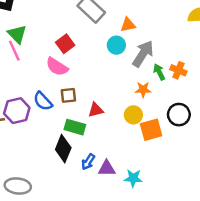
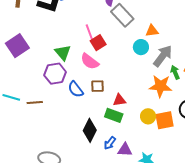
green triangle: (17, 34) -> (63, 53), moved
pink line: (14, 51) -> (90, 33), moved
orange star: (143, 90) -> (160, 86), size x1.6
purple hexagon: (17, 111) -> (55, 74), moved
yellow circle: (133, 115) -> (148, 116), moved
green rectangle: (75, 127) -> (114, 115), moved

